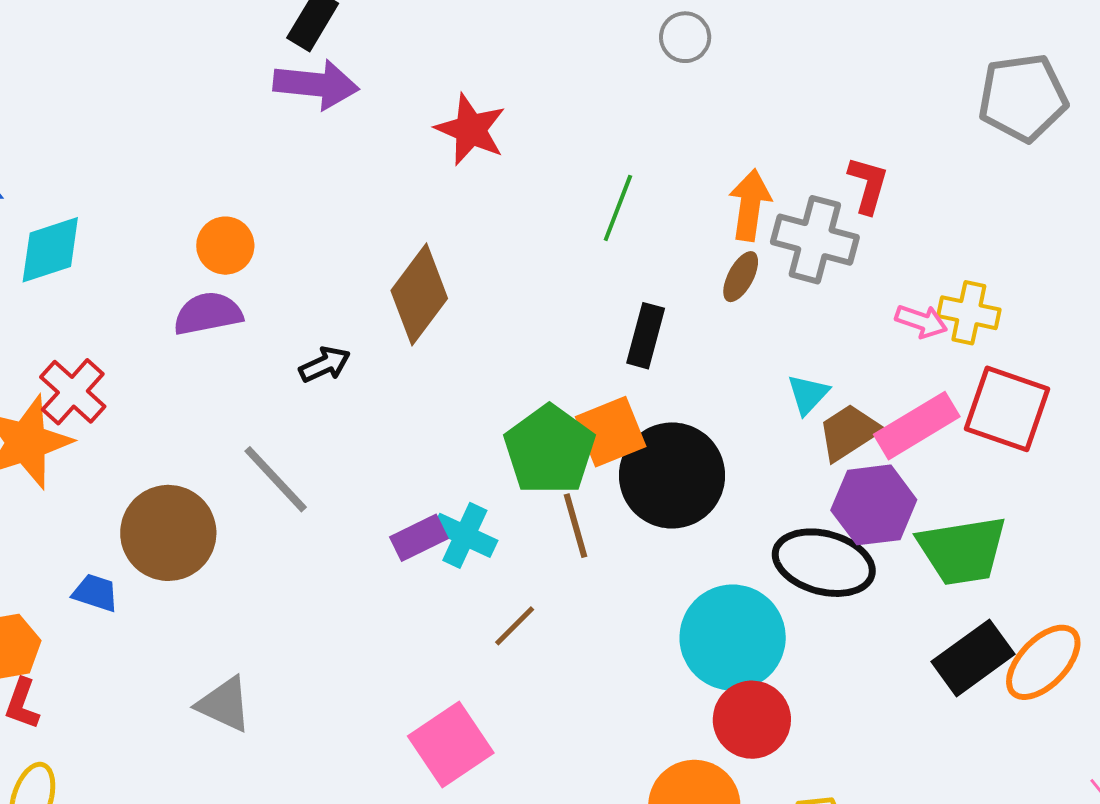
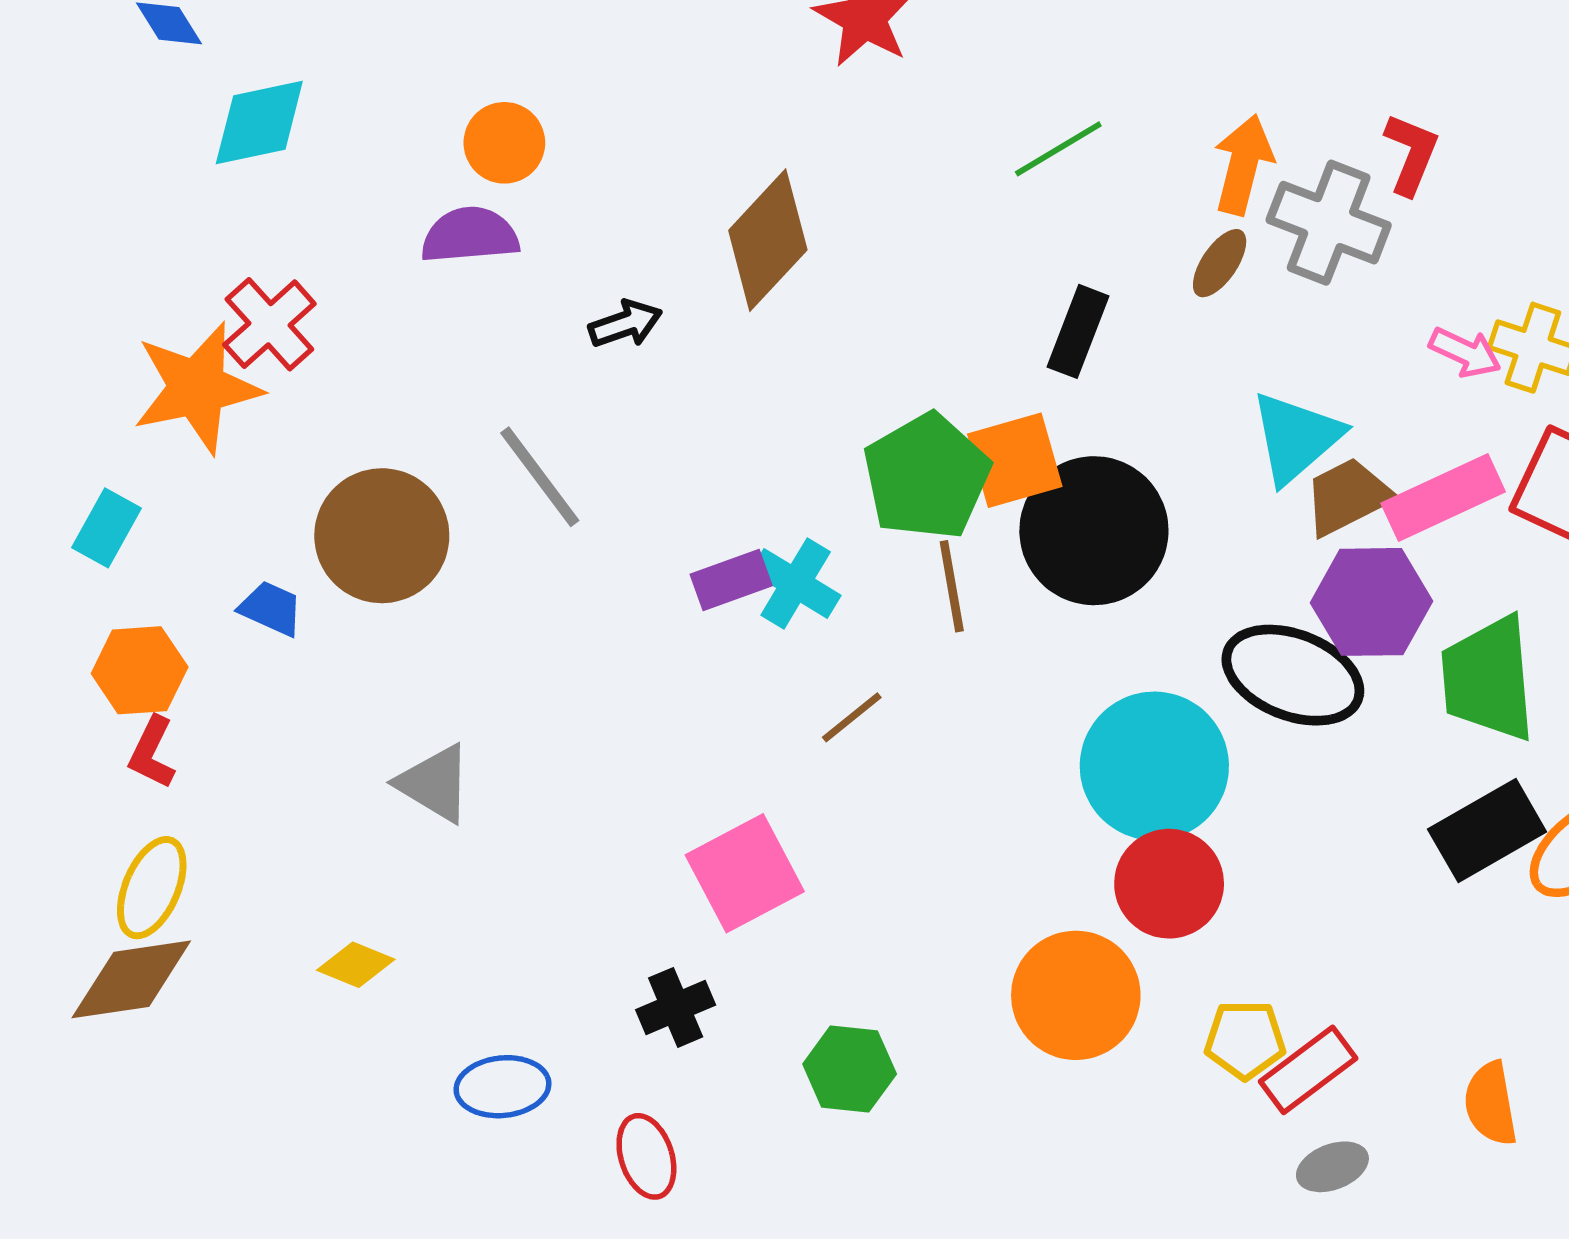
green line: (618, 208) -> (1058, 149), turned 32
cyan triangle: (808, 394) -> (1296, 438), size x1.6
green trapezoid: (962, 550) -> (1488, 679), turned 88

